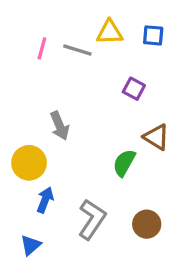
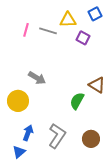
blue square: (153, 35) -> (95, 14), moved, turned -32
purple square: (134, 89) -> (83, 38), moved
gray arrow: (60, 126) -> (37, 78), turned -36
blue arrow: (45, 200) -> (28, 133), moved

